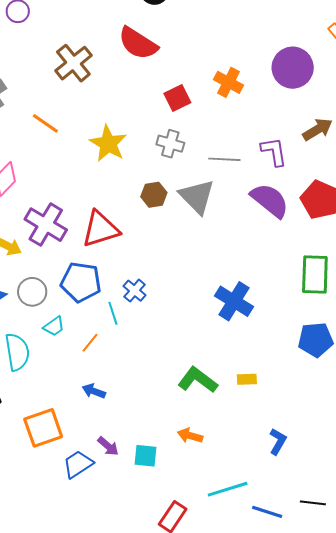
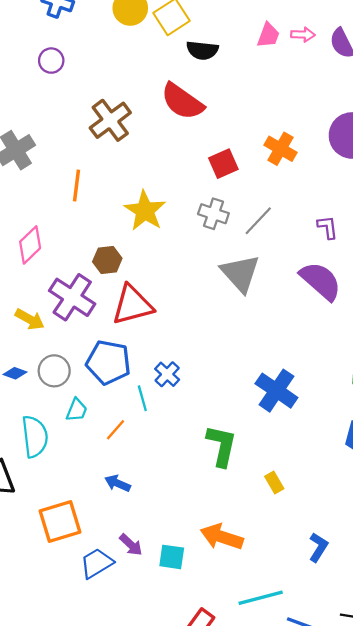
orange line: (45, 123) -> (77, 186), turned 60
purple L-shape: (274, 152) -> (328, 227), size x0.7
gray line: (224, 159) -> (258, 221), moved, turned -52
brown hexagon: (154, 195) -> (107, 260), moved
cyan trapezoid: (54, 326) -> (77, 410), turned -35
yellow rectangle: (247, 379) -> (274, 483), moved, turned 60
green L-shape: (198, 380) -> (222, 446), moved, turned 63
orange arrow: (190, 436) -> (222, 537), size x1.5

